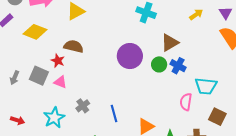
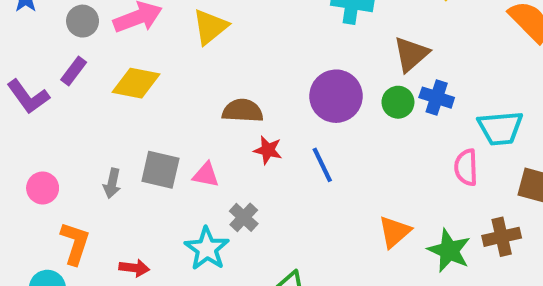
brown semicircle: (74, 46) -> (243, 111), moved
red star: (58, 61) -> (268, 150), moved
gray cross: (83, 106) -> (244, 217), moved
blue line: (114, 114) -> (322, 165), moved

